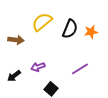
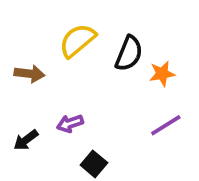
orange star: (91, 32) -> (162, 74), moved
purple line: (80, 69) -> (166, 125), moved

